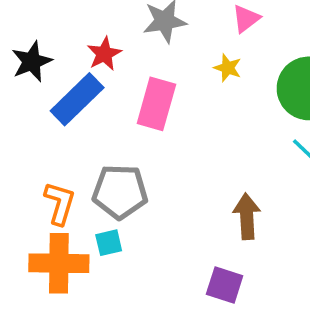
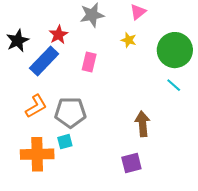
pink rectangle: (156, 104) -> (89, 62), size x0.7
orange L-shape: (60, 203) -> (36, 106), moved, turned 45
purple square: (225, 285) -> (131, 163), turned -30

